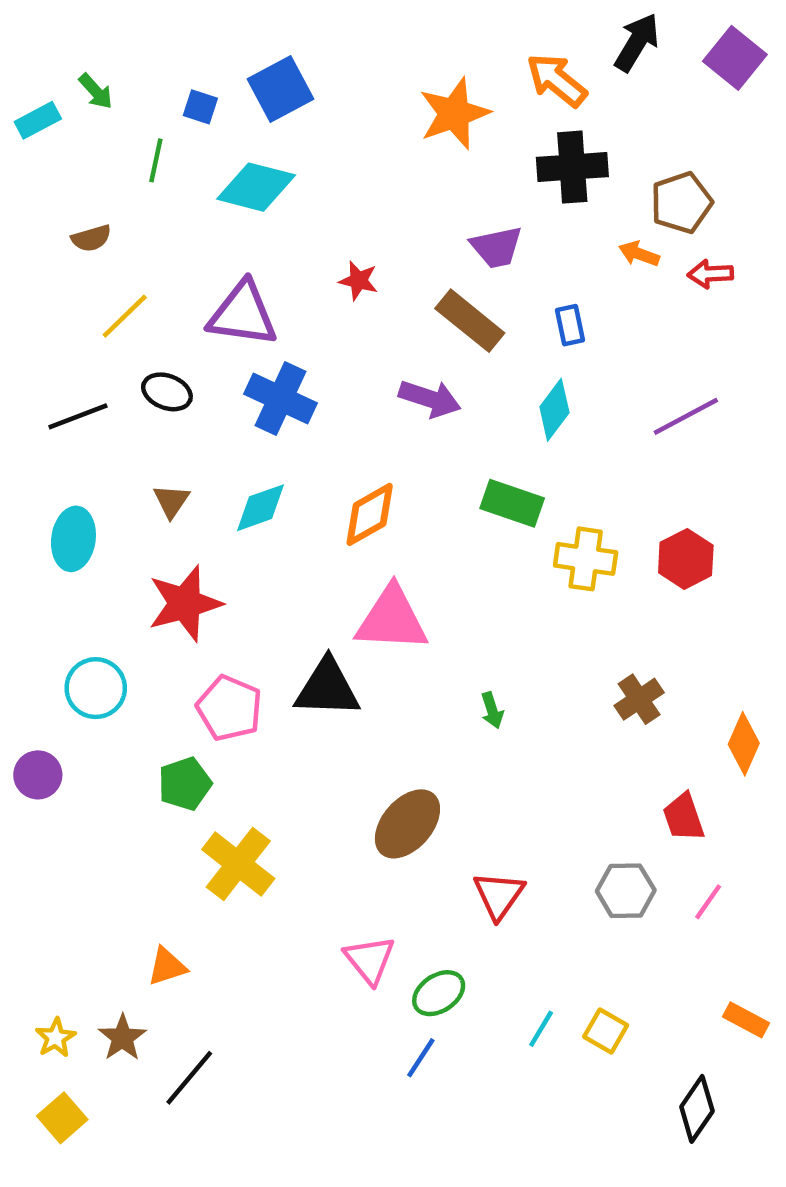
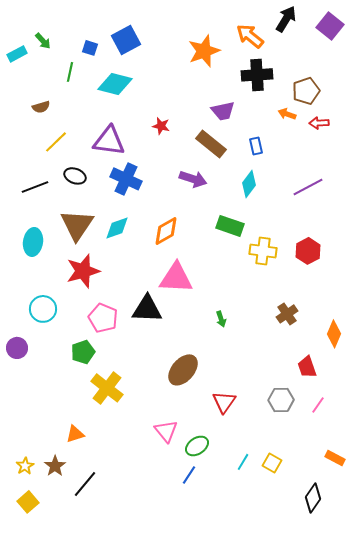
brown triangle: (171, 501) -> (77, 225), size x2.0

